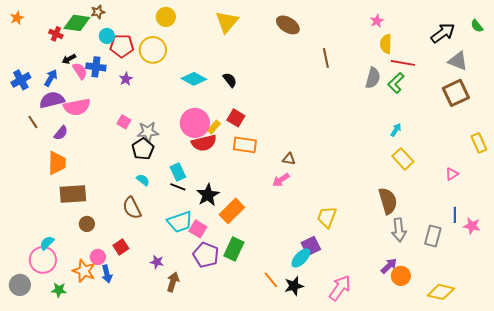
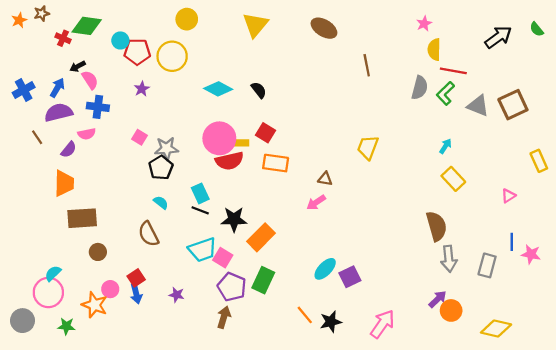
brown star: (98, 12) -> (42, 13), moved
gray triangle: (458, 61) -> (478, 106), moved
blue cross: (96, 67) -> (98, 107), moved
pink semicircle: (77, 107) -> (87, 134), moved, size x0.6
yellow rectangle: (214, 127) -> (241, 143), turned 48
black star: (208, 195) -> (234, 219), turned 30
yellow trapezoid: (327, 217) -> (368, 147), moved
cyan ellipse: (301, 258) -> (325, 269), moved
blue arrow: (107, 274) -> (136, 294), moved
brown arrow: (173, 282) -> (224, 317), moved

